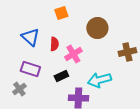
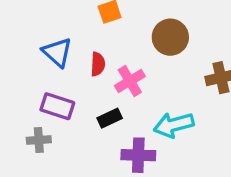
gray cross: (19, 89) -> (39, 140), turned 32

